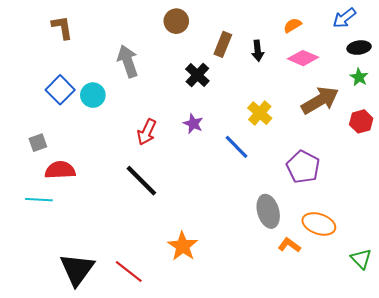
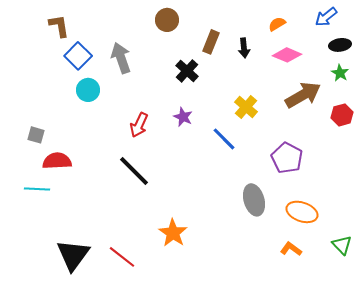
blue square: (60, 90) -> (78, 56), moved
gray square: (38, 143) -> (36, 135), turned 36
orange L-shape: (289, 245) -> (291, 249), moved

